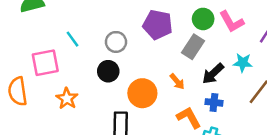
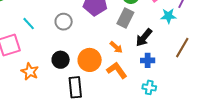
cyan star: (243, 63) -> (168, 16), moved
black circle: (108, 71) -> (61, 60), moved
orange L-shape: (189, 118) -> (117, 70), moved

